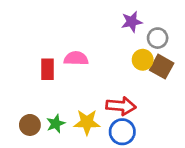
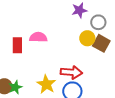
yellow star: (87, 122) -> (46, 84), turned 30
green star: (56, 124) -> (15, 87), moved

